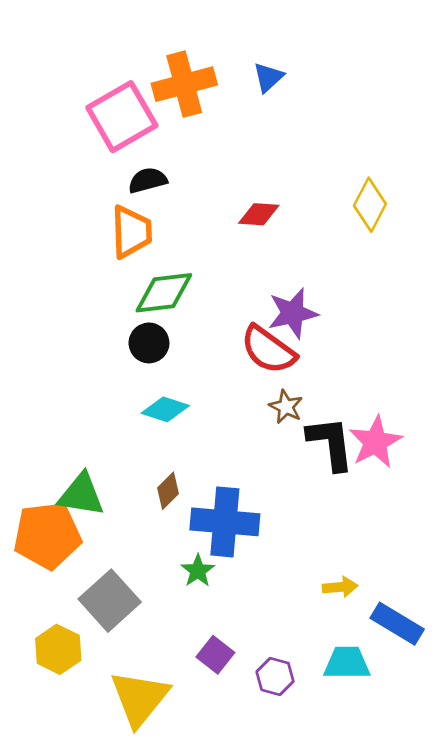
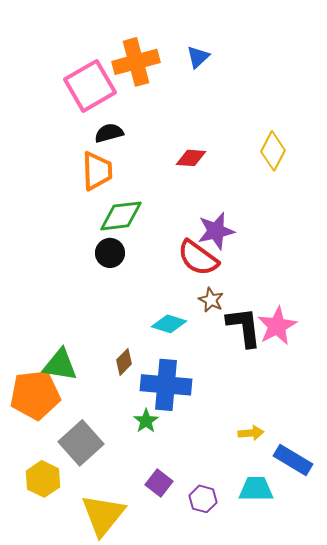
cyan diamond: (165, 409) -> (169, 324), moved

